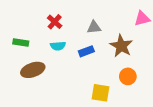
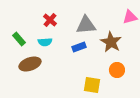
gray triangle: (94, 27) -> (86, 25), size x1.5
green rectangle: (21, 43) -> (19, 39), turned 40
cyan semicircle: (58, 46) -> (45, 42), moved

